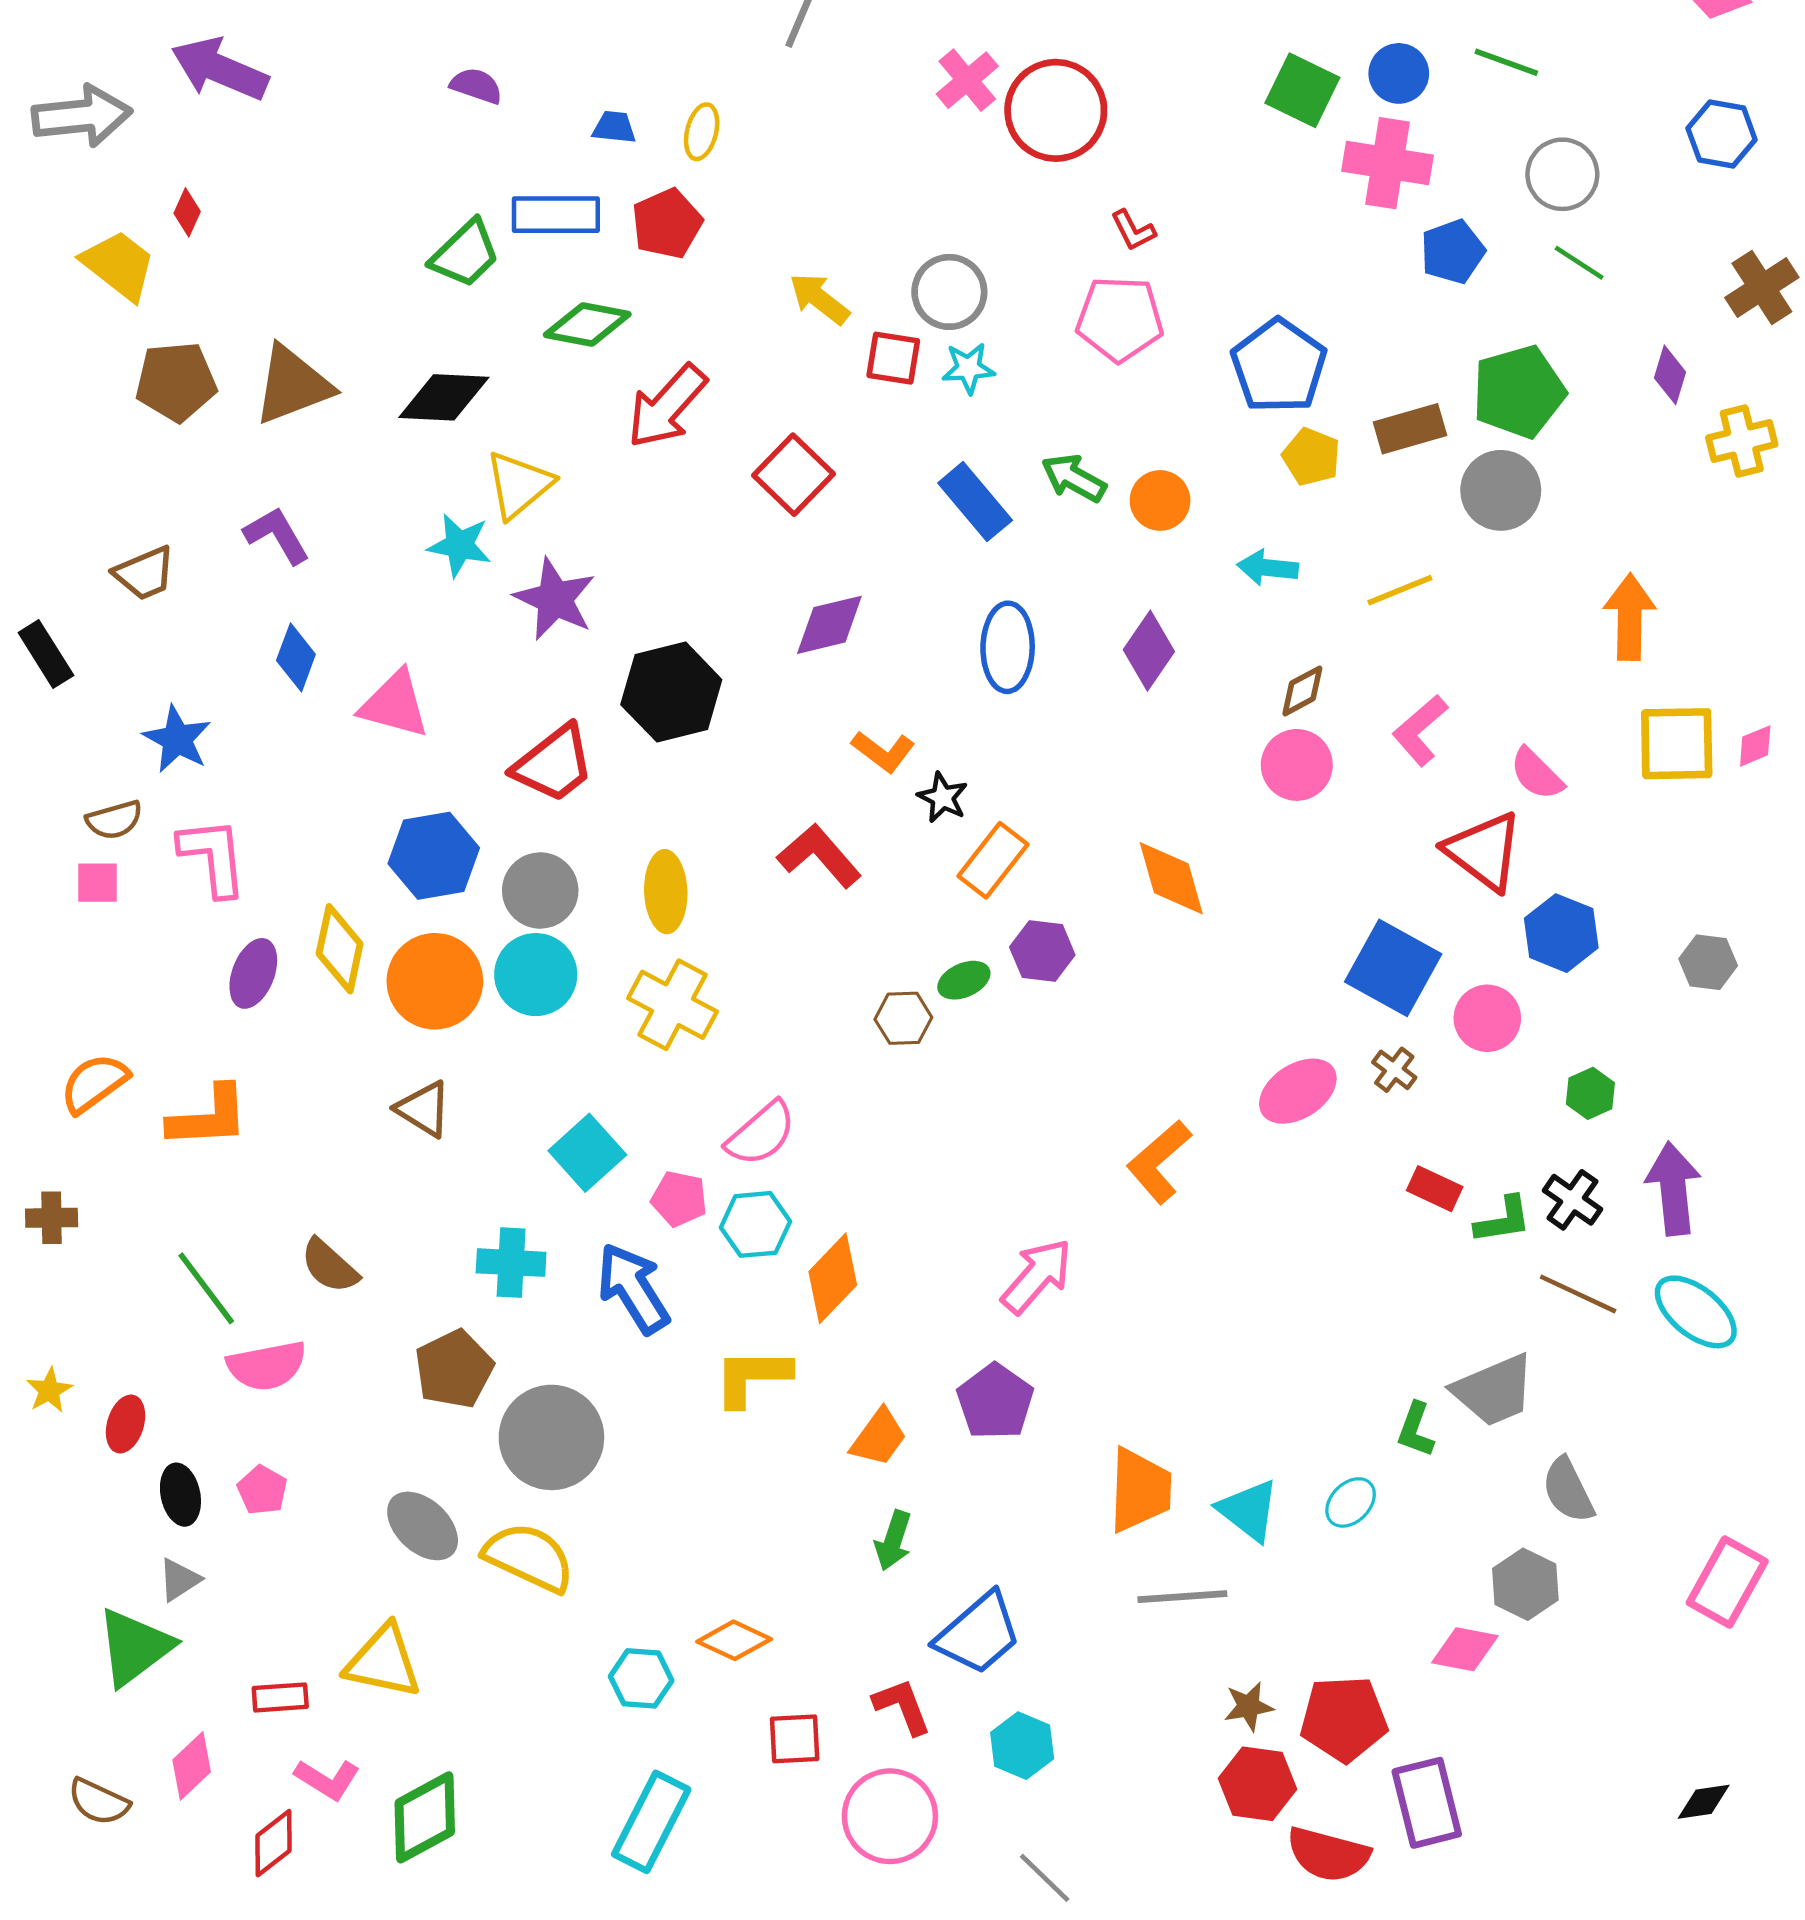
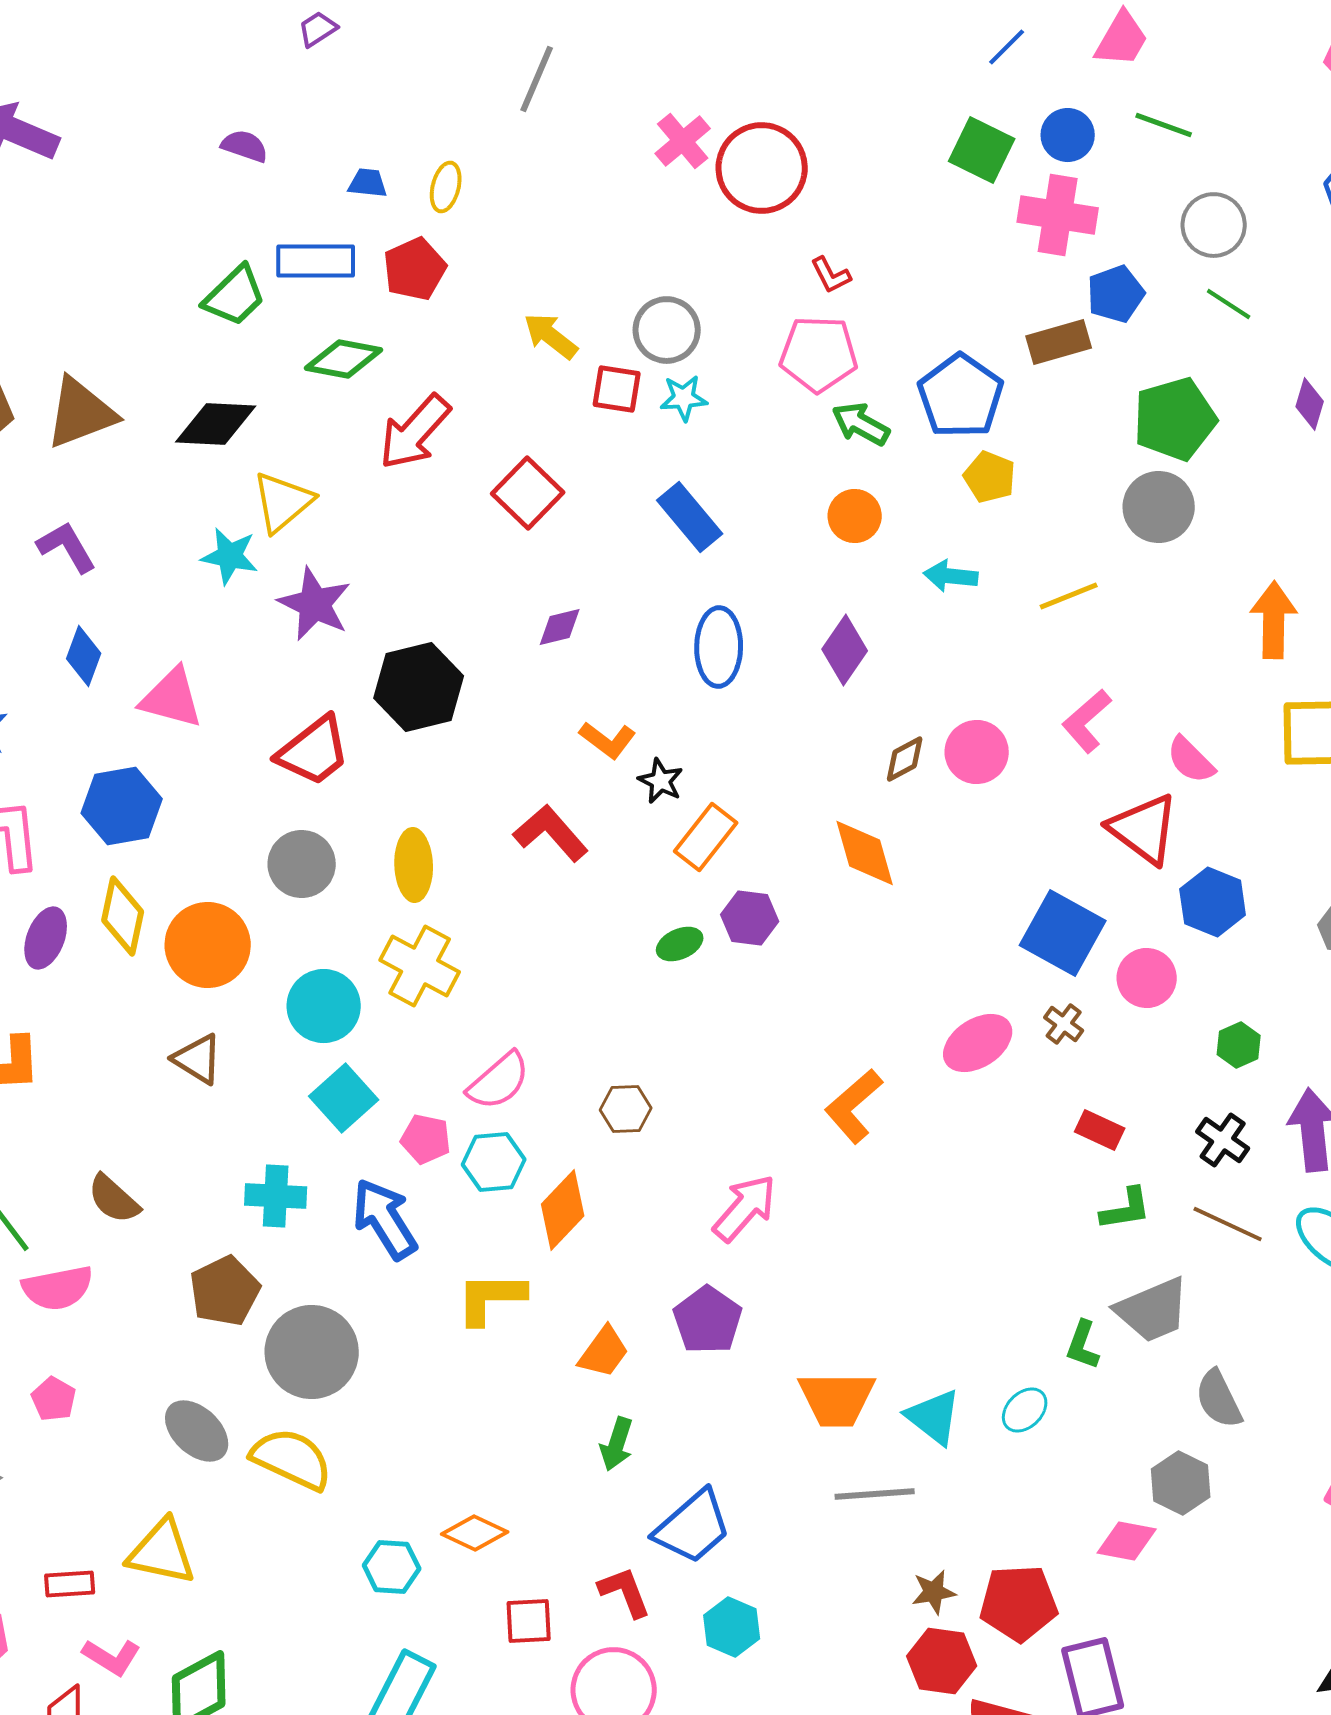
brown rectangle: (1410, 429) -> (1059, 342), moved
green arrow: (1074, 478) -> (861, 424), moved
purple diamond: (829, 625) -> (560, 627), size x0.7
brown diamond: (1302, 691) -> (905, 759), moved
blue hexagon: (434, 856) -> (122, 806), moved
cyan circle: (536, 975) -> (324, 1006), moved
brown hexagon: (903, 1018) -> (626, 1109), moved
green L-shape: (1503, 1220) -> (1126, 1209), moved
orange trapezoid: (1140, 1490) -> (837, 1399), turned 88

